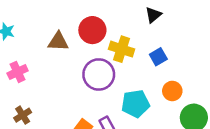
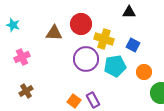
black triangle: (153, 15) -> (129, 12), turned 40
blue square: (158, 57) -> (133, 45), turned -32
cyan pentagon: (136, 104) -> (115, 66), moved

